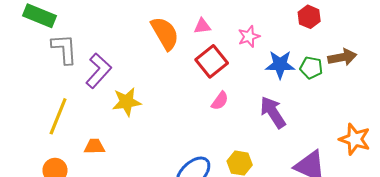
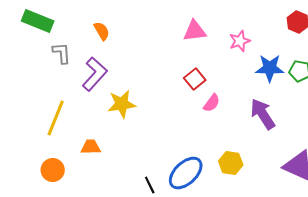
pink triangle: (202, 26) -> (195, 31), size x1.4
orange semicircle: (165, 33) -> (102, 31), moved, size x0.6
gray L-shape: (64, 49) -> (62, 53), size x0.7
red square: (212, 61) -> (195, 79), moved, size x0.7

